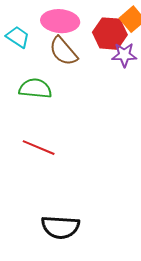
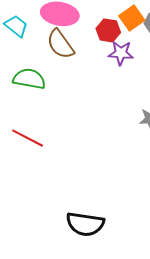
red hexagon: (110, 34) -> (108, 30), size x0.7
black semicircle: (60, 227) -> (85, 224), moved

